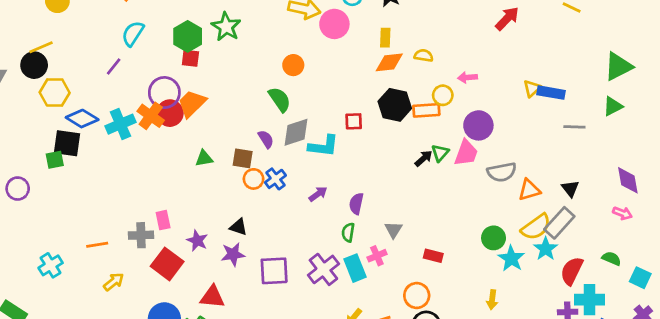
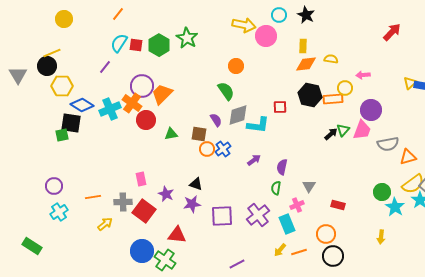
red square: (190, 58) -> (136, 45), moved
red circle: (170, 113) -> (146, 120), moved
purple circle: (18, 189) -> (54, 186), moved
gray cross: (141, 235) -> (123, 202), moved
cyan rectangle: (355, 268) -> (287, 224), moved

